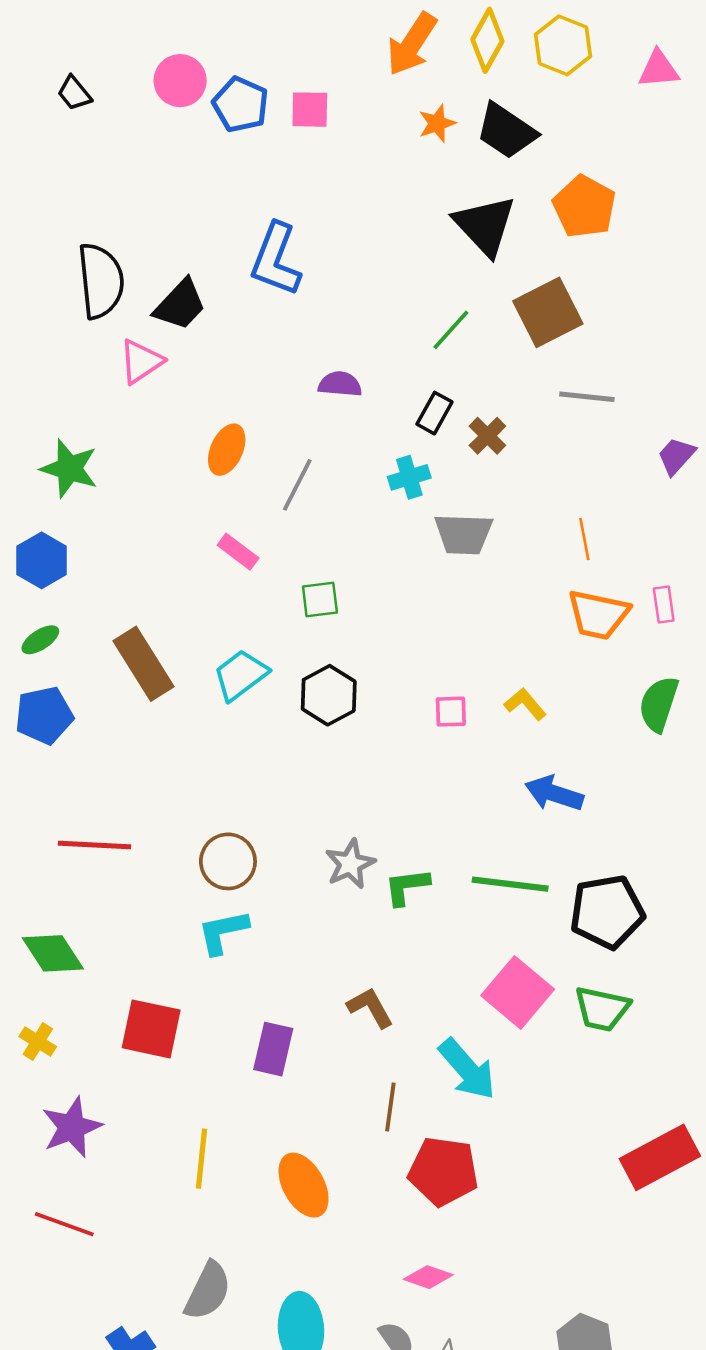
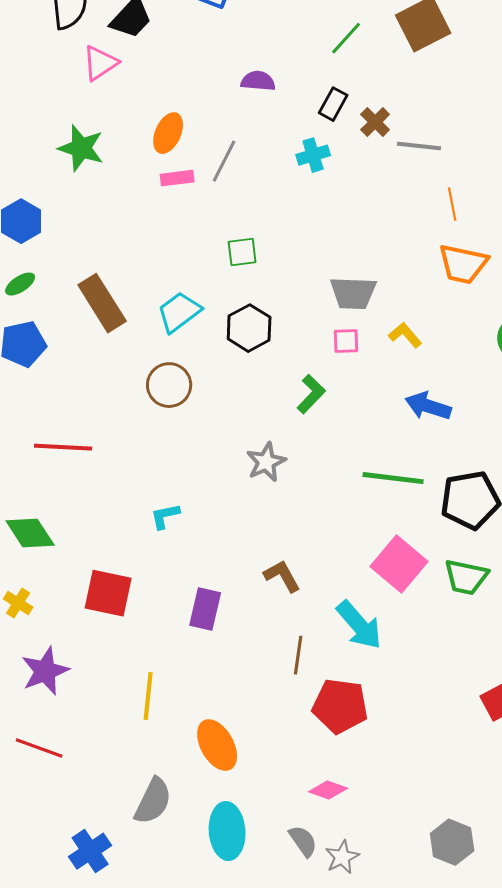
gray line: (587, 397) -> (419, 146), moved
green star: (69, 468) -> (81, 148), moved
gray trapezoid: (463, 534) -> (353, 293), moved
pink rectangle: (238, 552) -> (177, 178), moved, turned -44
brown circle: (228, 861) -> (169, 385), moved
green L-shape: (407, 887) -> (311, 394), moved, turned 141
cyan L-shape: (223, 932) -> (165, 516), size x0.7
orange ellipse: (304, 1185) -> (217, 745), moved

